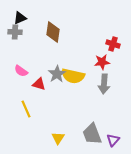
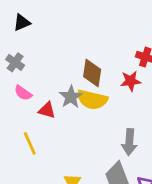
gray cross: (15, 32) -> (15, 62), moved, turned 32
brown diamond: (53, 32) -> (92, 73), moved
gray arrow: (104, 84) -> (129, 142), moved

